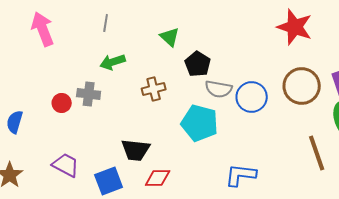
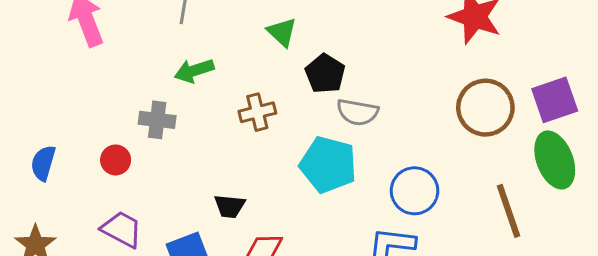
blue circle: (252, 97) -> (415, 191), moved
red circle: (62, 103) -> (116, 160), moved
black trapezoid: (136, 150) -> (230, 206), size x0.7

